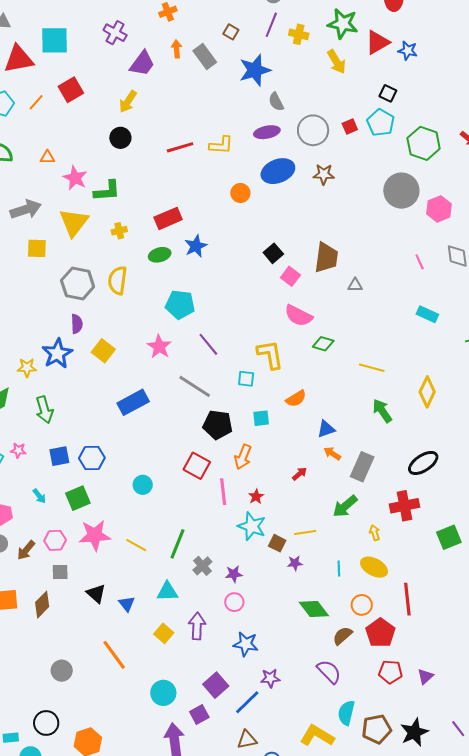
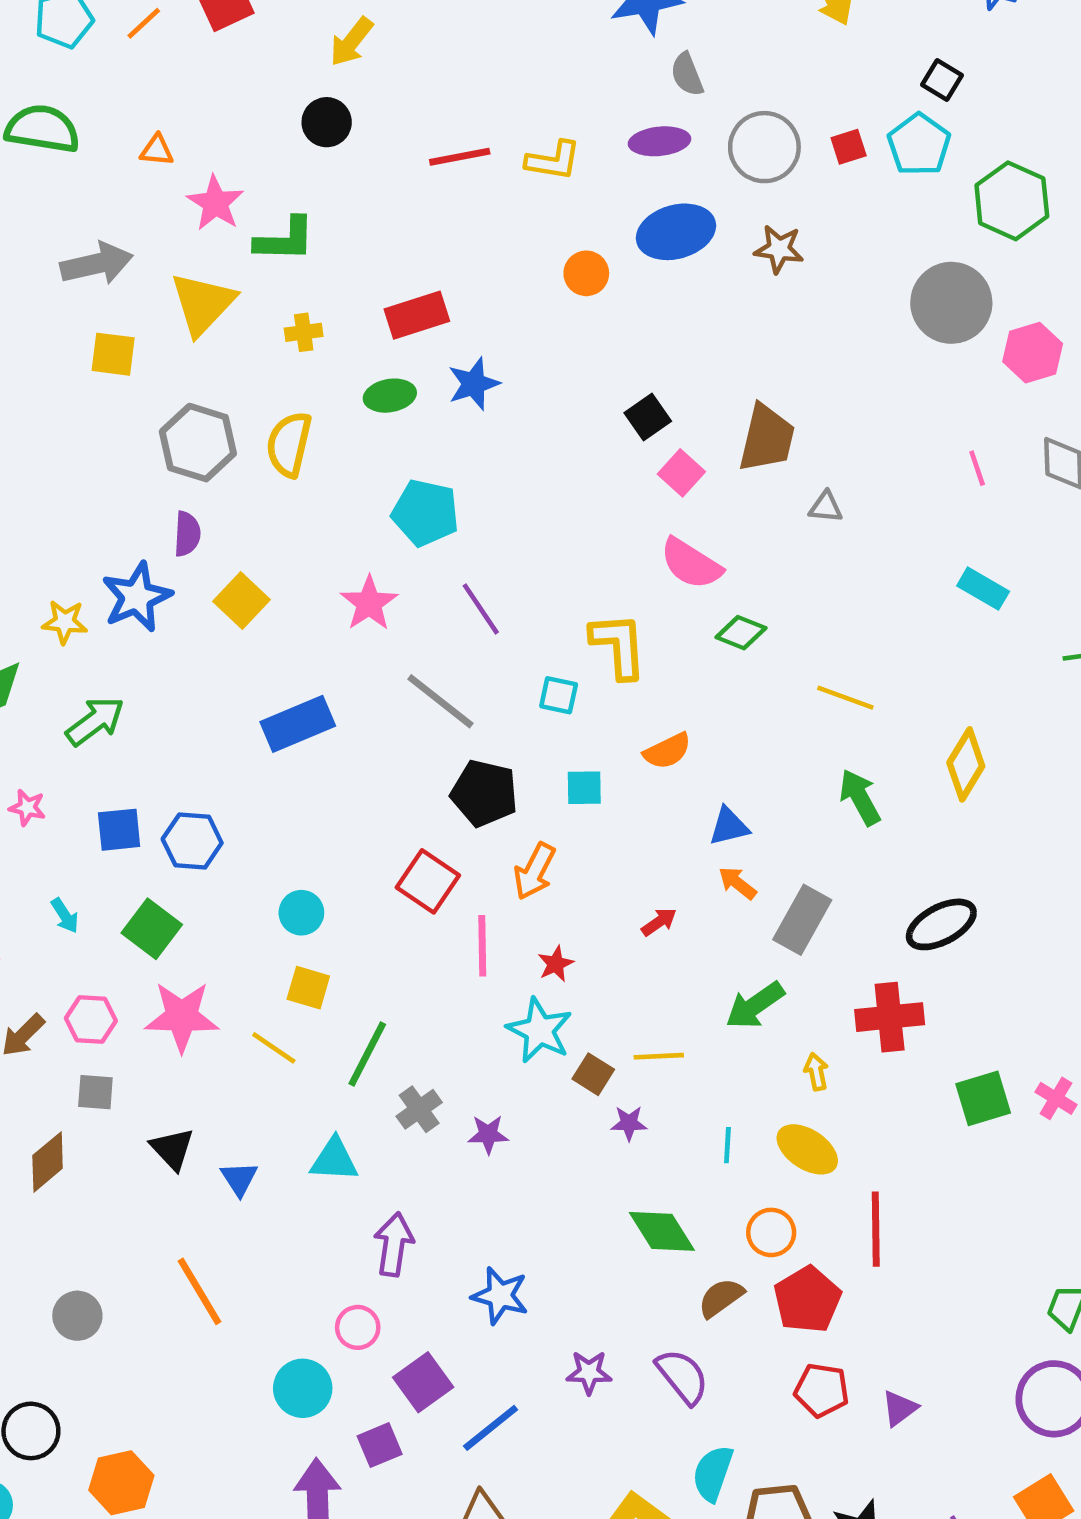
green arrow: (44, 410) -> (95, 721), turned -116
green square: (78, 498) -> (152, 929), turned -35
pink circle: (234, 602) -> (358, 1327), moved
yellow square: (164, 633) -> (308, 988), moved, turned -30
purple star: (270, 678) -> (589, 1372), moved

